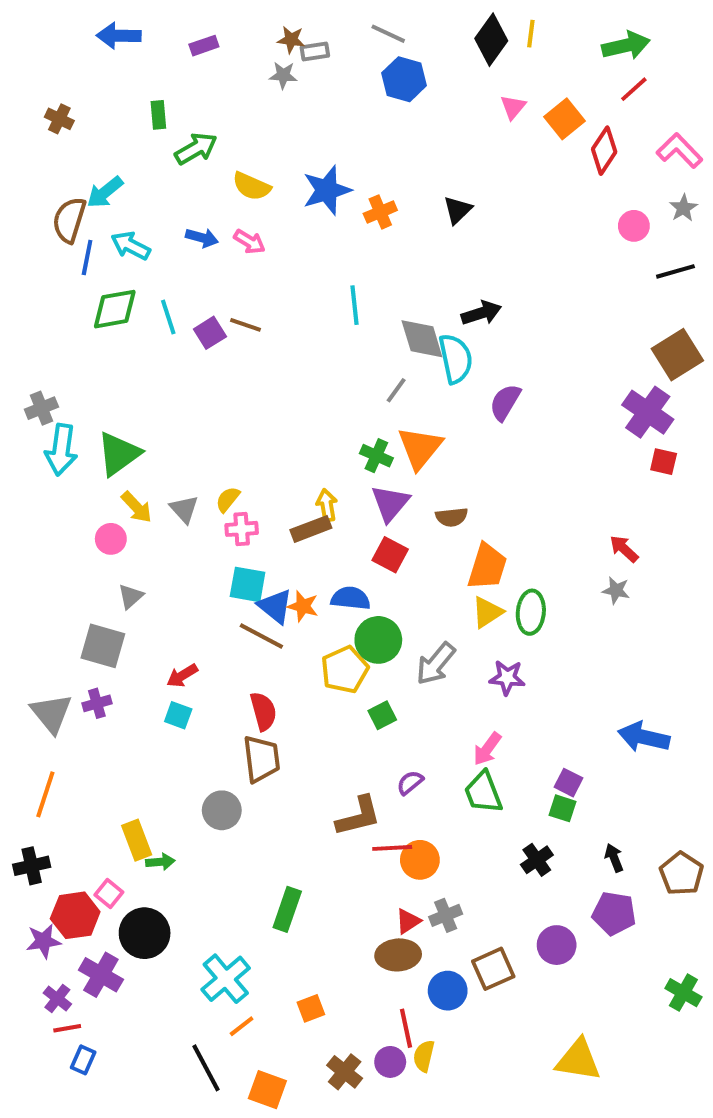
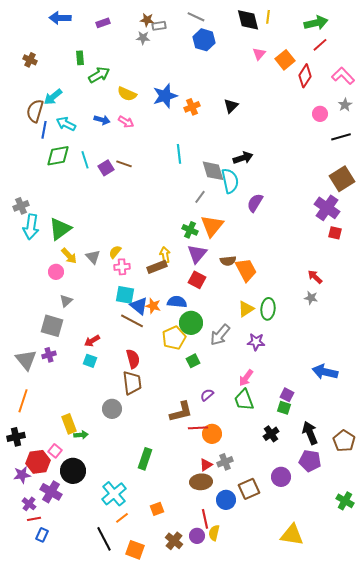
black diamond: (491, 40) -> (248, 20), turned -50
orange trapezoid: (487, 567) -> (246, 270), moved, turned -45
black arrow: (614, 858) -> (310, 433), size x1.6

